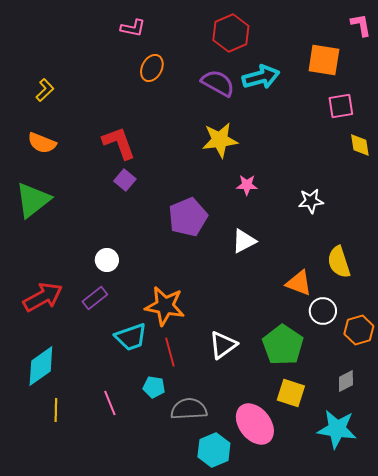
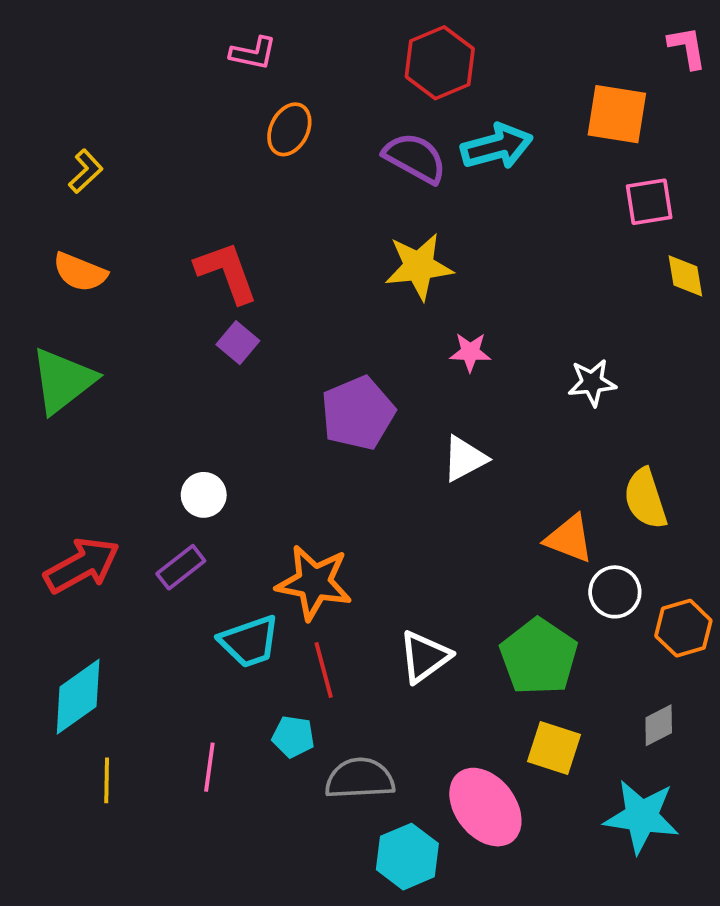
pink line: (110, 403) -> (209, 767), turned 30

